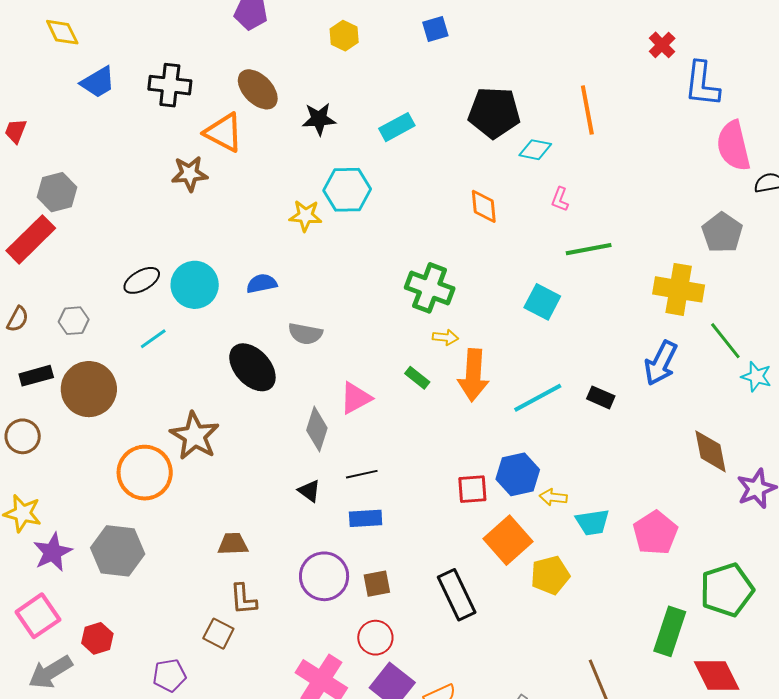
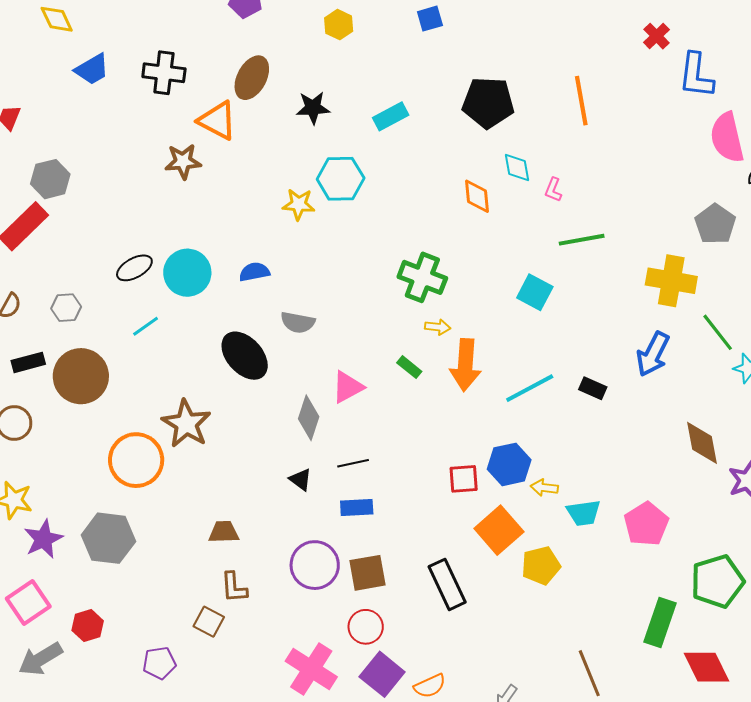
brown ellipse: (258, 89) -> (252, 78), turned 72
cyan diamond: (535, 150) -> (517, 168), moved, turned 68
brown square: (377, 584) -> (367, 573), size x1.4

